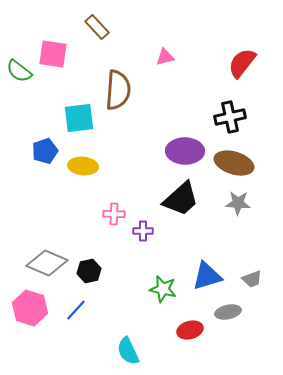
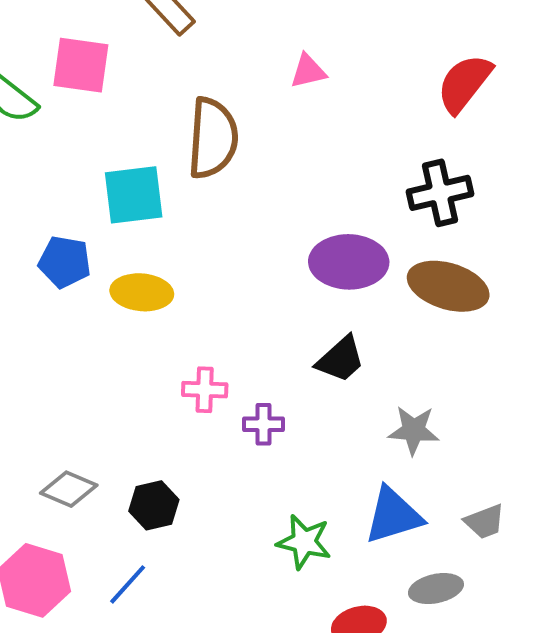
blue pentagon: (45, 151) -> (65, 262), turned 30
black trapezoid: (181, 199) -> (341, 359), size x0.7
gray star: (238, 203) -> (414, 430), moved
gray diamond: (47, 263) -> (69, 489), size x0.7

